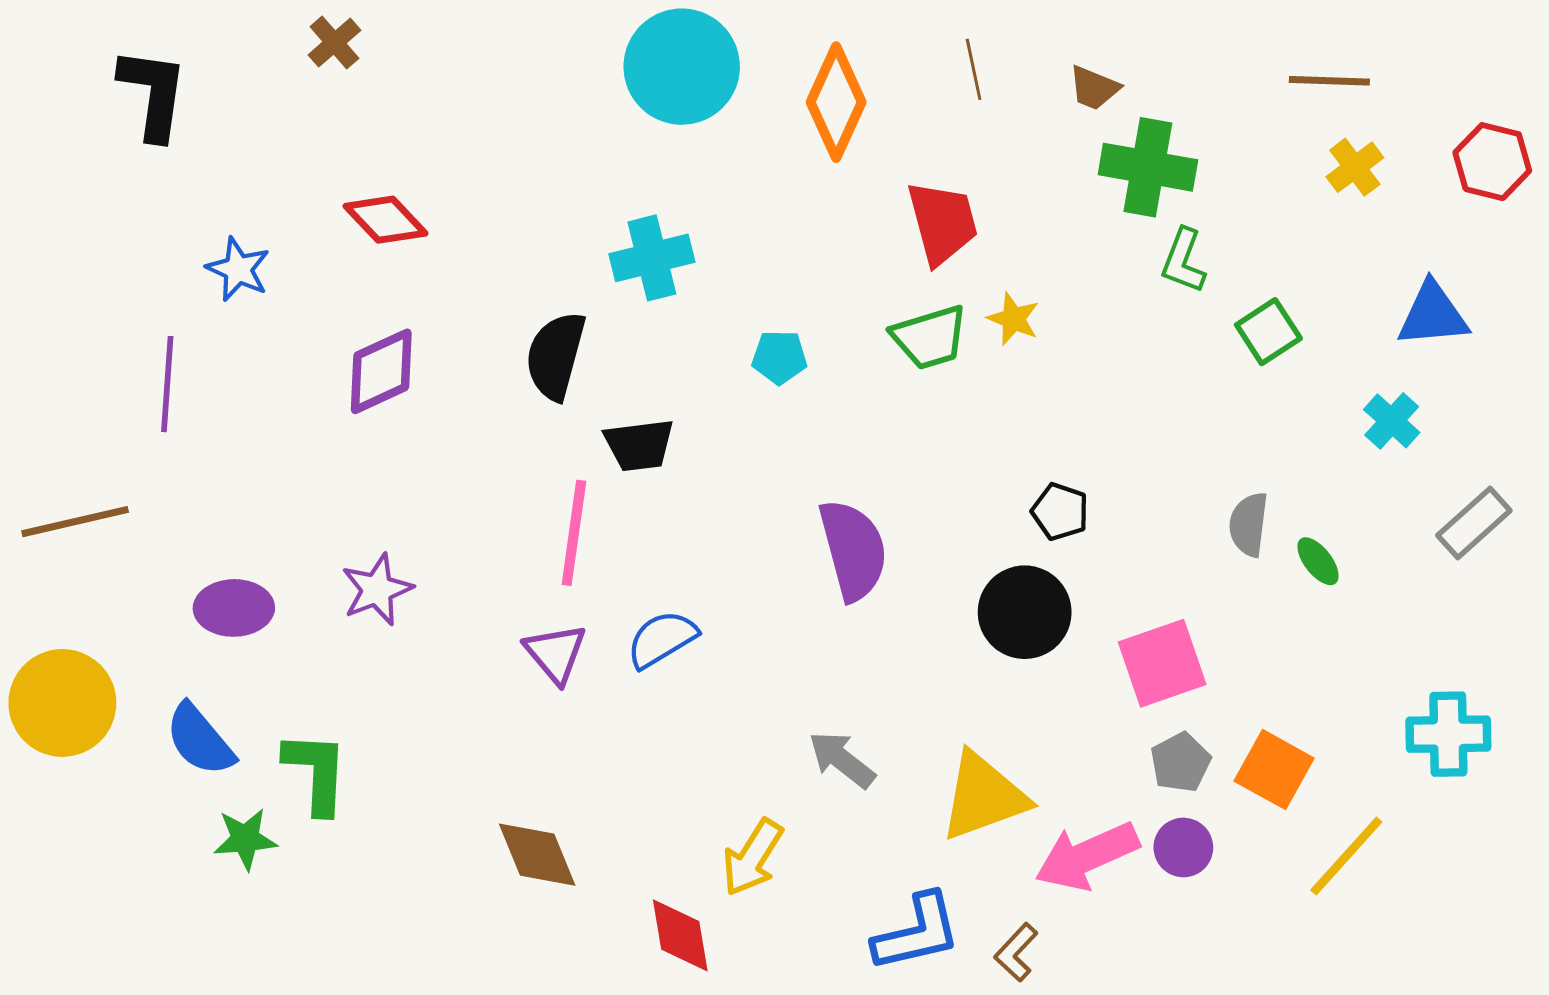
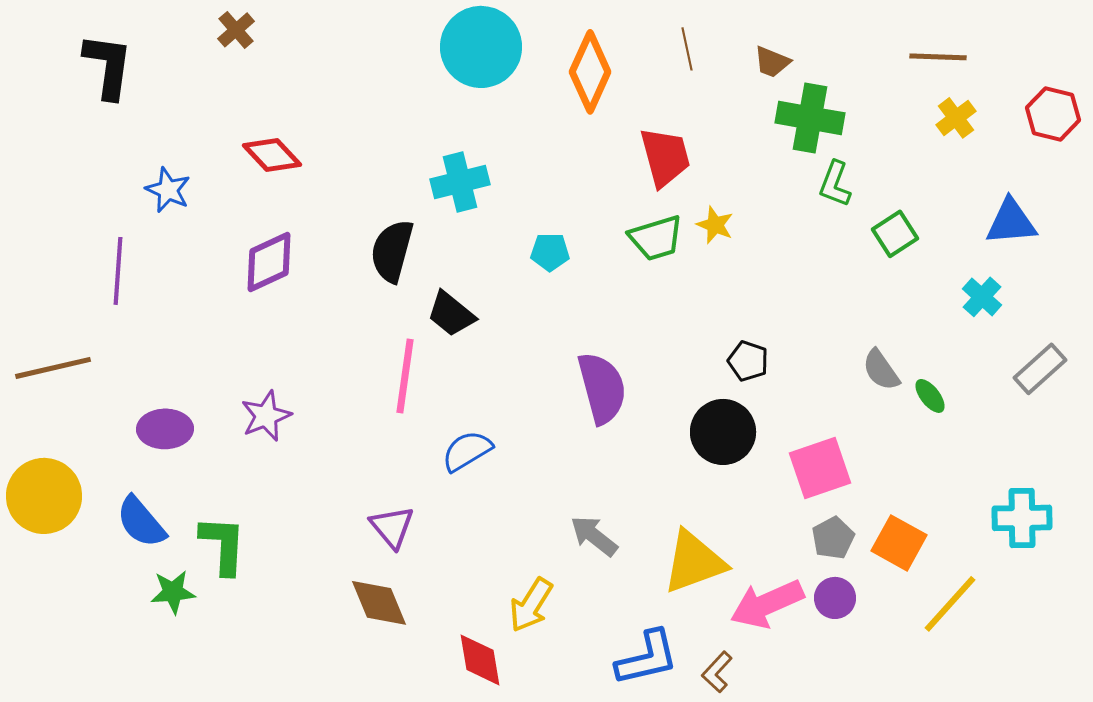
black trapezoid: (639, 445) -> (451, 314), turned 46
gray semicircle: (1249, 524) -> (881, 370), turned -42
purple triangle: (556, 653) -> (392, 527), moved

